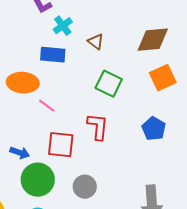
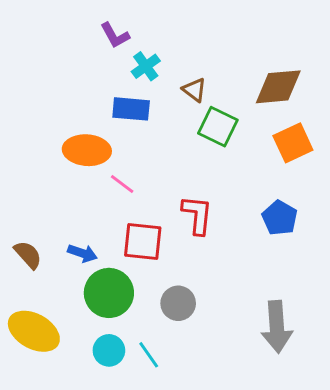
green square: (109, 84) -> (218, 127), moved

